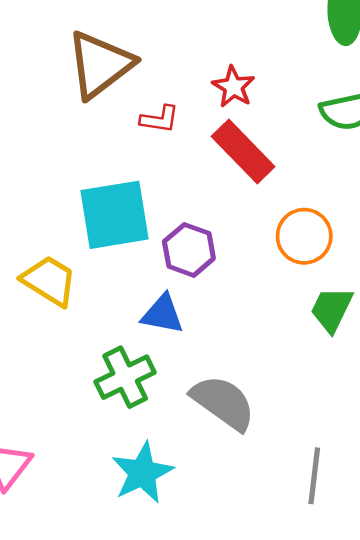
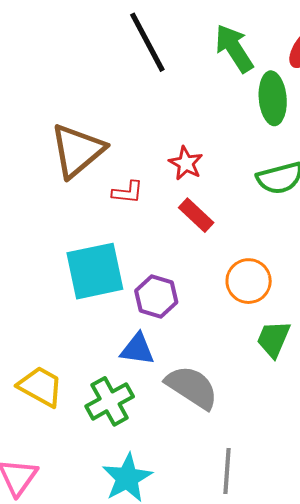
red rectangle: (243, 152) -> (196, 215), size x0.7
yellow trapezoid: (49, 281) -> (40, 386), moved
gray semicircle: (223, 403) -> (192, 387), moved
gray line: (314, 476) -> (227, 471), moved

